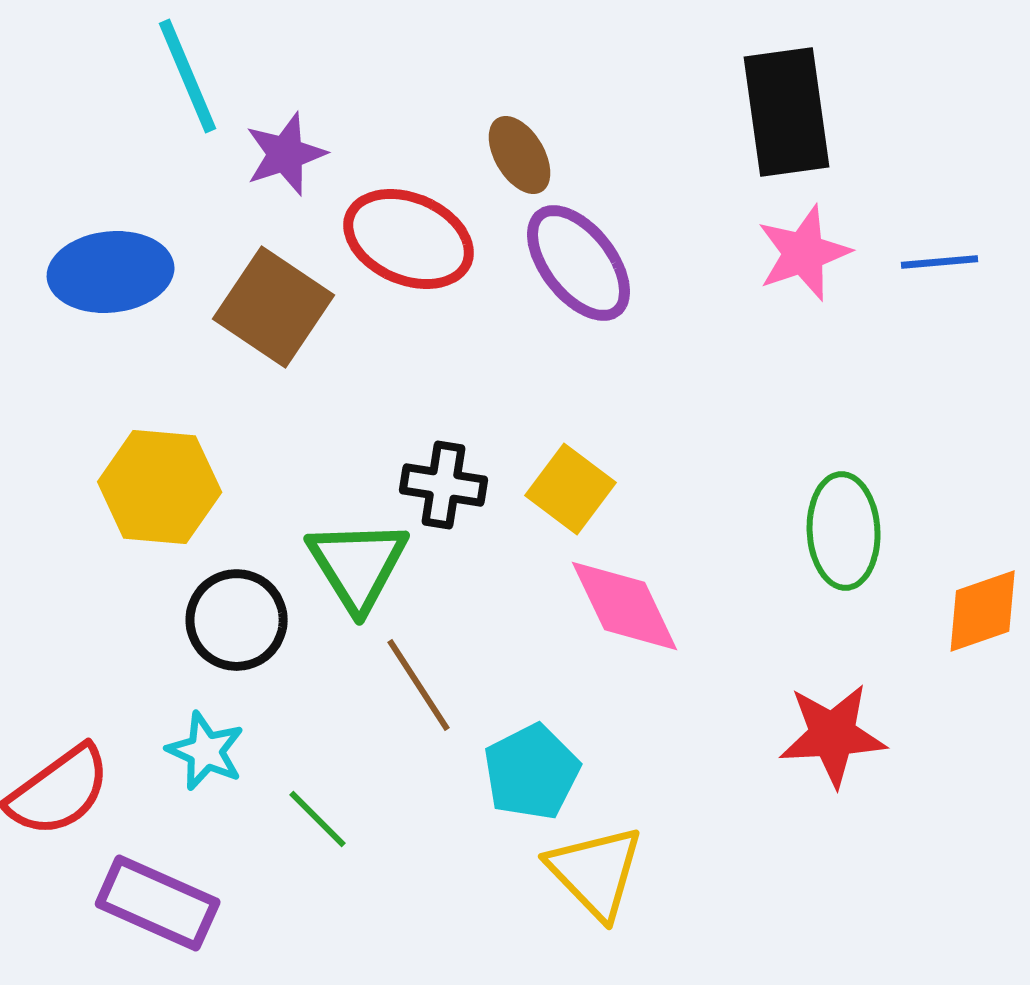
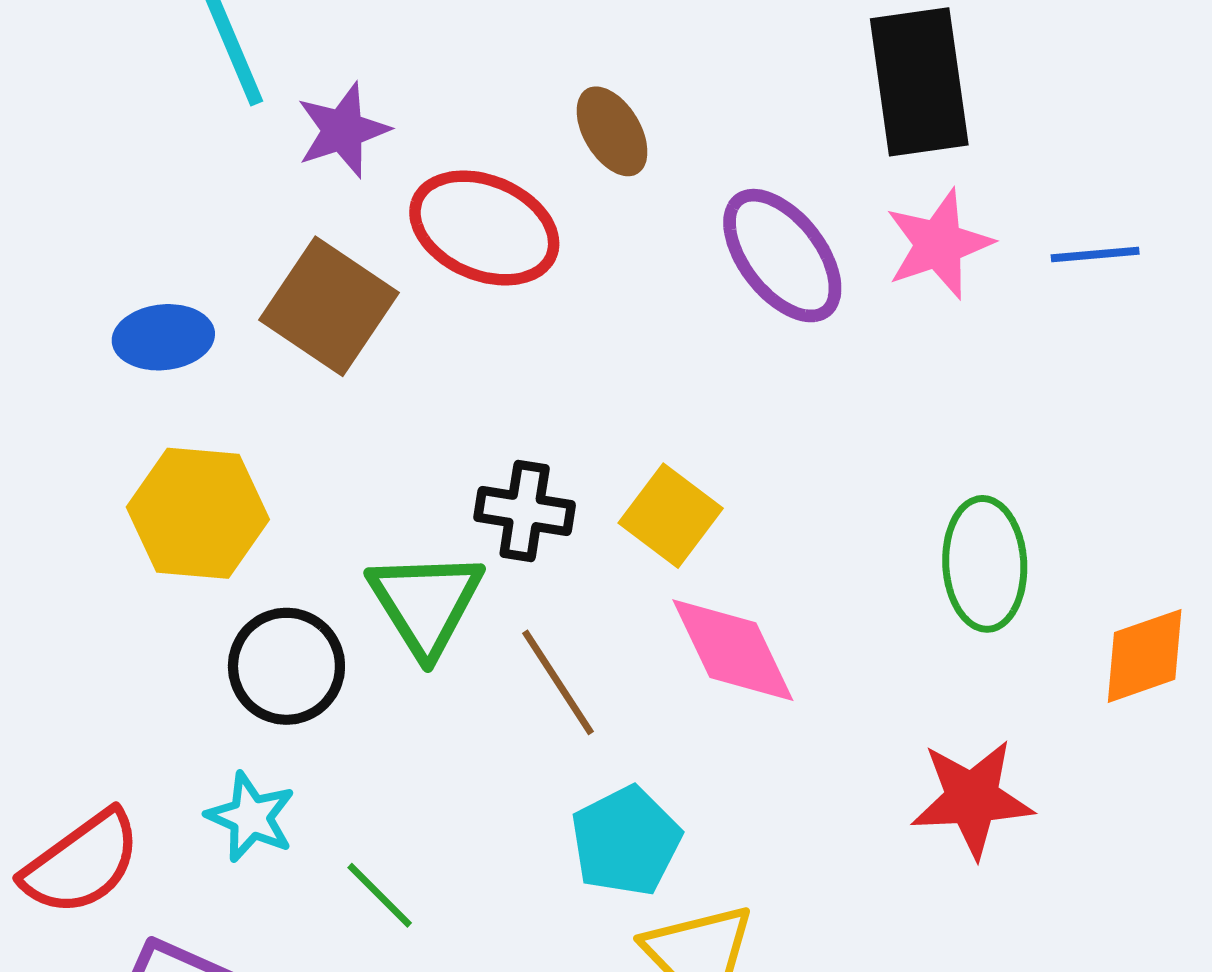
purple ellipse: (579, 263) -> (782, 256), moved
blue ellipse: (111, 272) -> (163, 337), moved, size x0.7
brown line: (419, 685) -> (558, 682), moved

